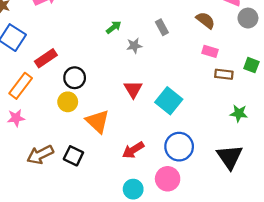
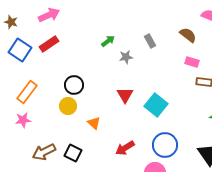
red rectangle: (46, 58) -> (49, 44), moved
orange triangle: (98, 121) -> (94, 123), size x0.6

